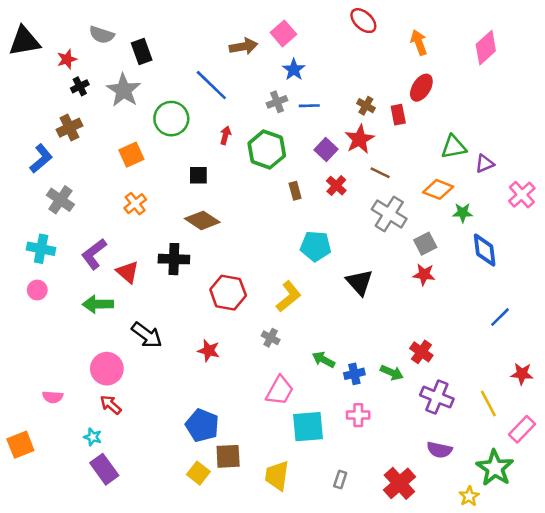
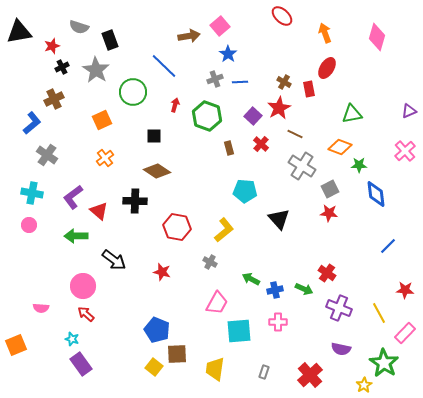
pink diamond: (486, 48) -> (377, 37), turned -32
purple triangle: (485, 164) -> (409, 111), moved

